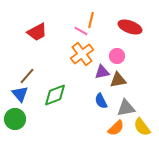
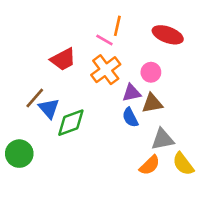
red trapezoid: (37, 32) -> (63, 59), moved
blue triangle: (20, 94) -> (49, 108), moved
blue semicircle: (101, 101) -> (130, 117), moved

